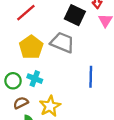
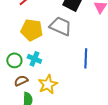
yellow pentagon: (31, 47) -> (32, 30), turned -30

